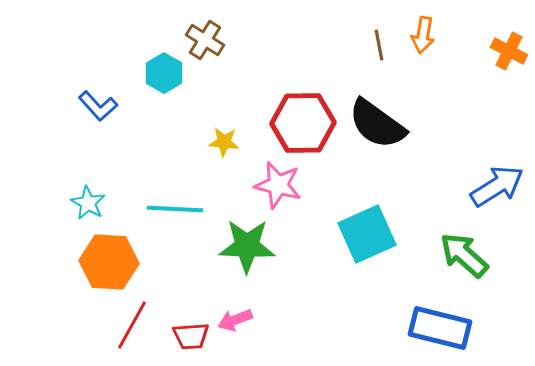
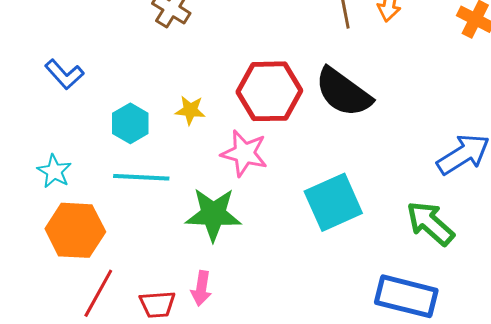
cyan hexagon: (164, 73) -> (130, 123), moved
pink arrow: (235, 320) -> (201, 288), turned -60

